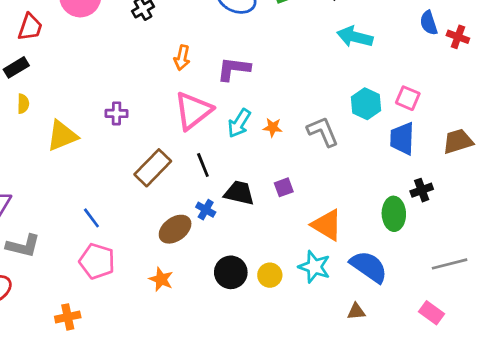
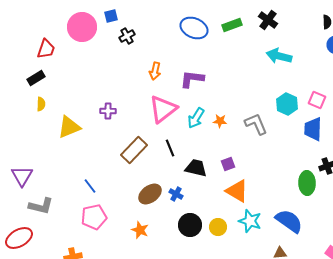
blue cross: (206, 210) -> (176, 194), moved
orange triangle: (327, 225) -> (237, 191), moved
pink pentagon: (97, 261) -> (94, 217), turned -30

